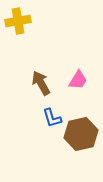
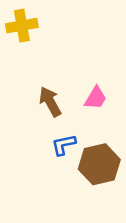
blue L-shape: (52, 118) -> (64, 145), turned 95

